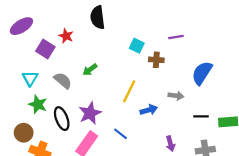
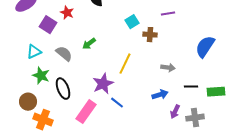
cyan square: (137, 46) -> (132, 22), turned 32
blue semicircle: (202, 73) -> (205, 47), moved
cyan triangle: (30, 78) -> (34, 52), turned 35
blue arrow: (149, 110) -> (160, 95), moved
purple star: (90, 113) -> (103, 84), moved
purple arrow: (170, 144) -> (175, 112), moved, turned 40

